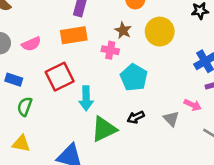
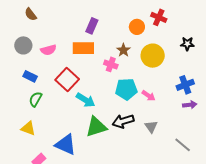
red square: (60, 77) -> (67, 79), turned -30
cyan pentagon: (134, 77) -> (126, 89), turned 30
cyan arrow: (86, 98) -> (86, 100), turned -66
pink arrow: (193, 105) -> (148, 96), moved
black arrow: (136, 117) -> (123, 121), size x1.5

